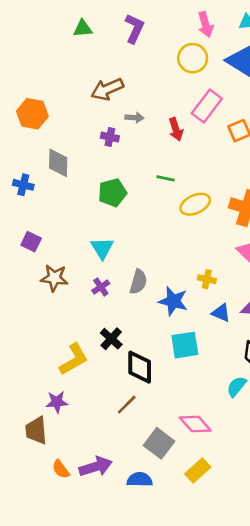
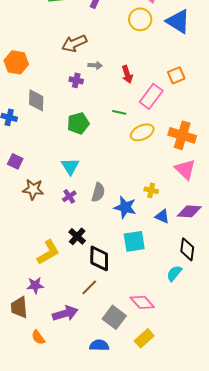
pink rectangle: (207, 106) -> (151, 96), moved
purple arrow: (96, 467) -> (65, 313), moved

